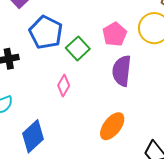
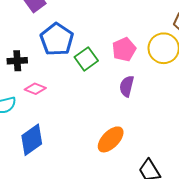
purple semicircle: (122, 71) -> (127, 86), size x0.7
pink diamond: (64, 85) -> (35, 89), moved, turned 75

